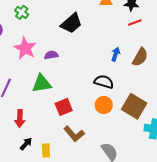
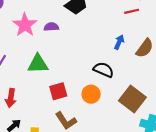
red line: (135, 23) -> (132, 11), moved
purple semicircle: (51, 55) -> (51, 27), moved
orange circle: (104, 105) -> (91, 94), moved

